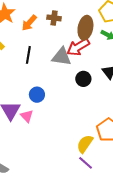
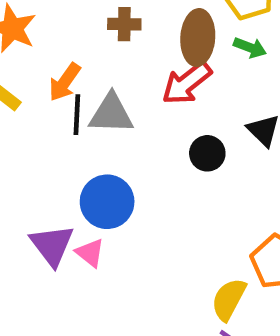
orange arrow: (29, 23) -> (65, 82), moved
gray triangle: (62, 57) -> (111, 114), moved
blue circle: (37, 95) -> (107, 202), size x1.5

